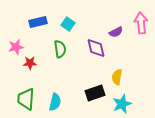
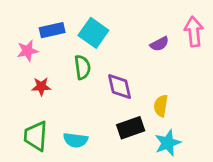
cyan square: (68, 24) -> (93, 33), size x1.5
pink star: (16, 47) -> (27, 51), moved
purple diamond: (96, 48) -> (120, 86), moved
cyan semicircle: (55, 102) -> (76, 140), turned 84

